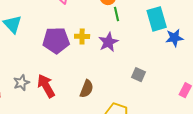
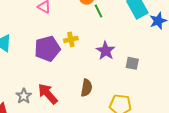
purple star: (108, 42) -> (106, 51), moved

